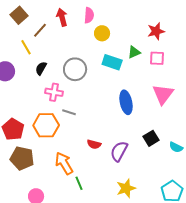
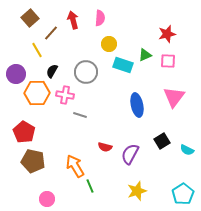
yellow circle: (102, 33) -> (109, 44), moved
orange hexagon: (46, 125) -> (37, 93), moved

